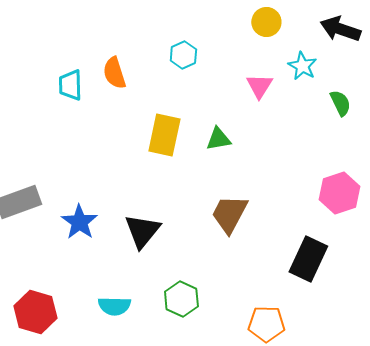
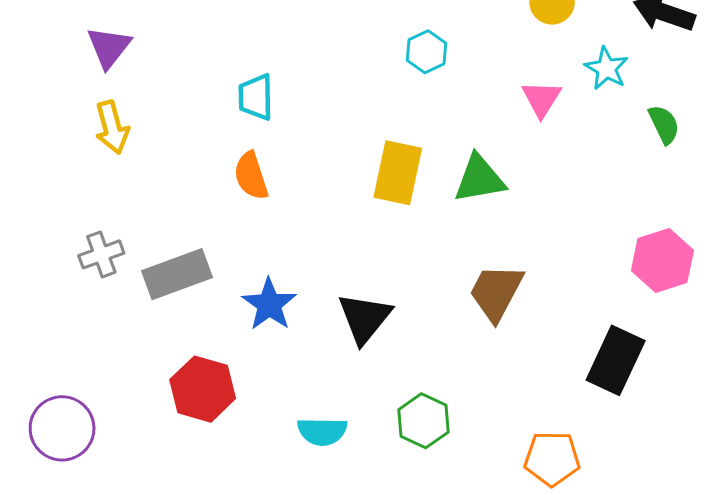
orange semicircle: (114, 73) -> (251, 176), moved
green triangle: (218, 139) -> (479, 179), size x1.4
red hexagon: (35, 312) -> (203, 389), moved

